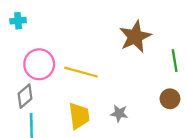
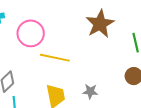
pink circle: (39, 64) -> (31, 33), moved

